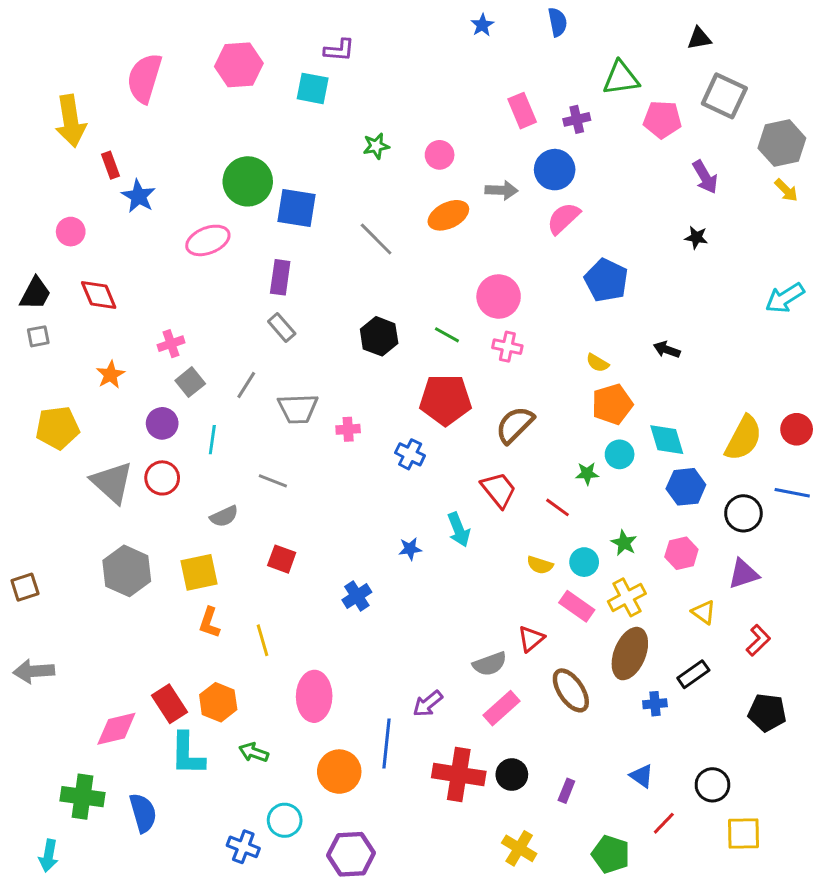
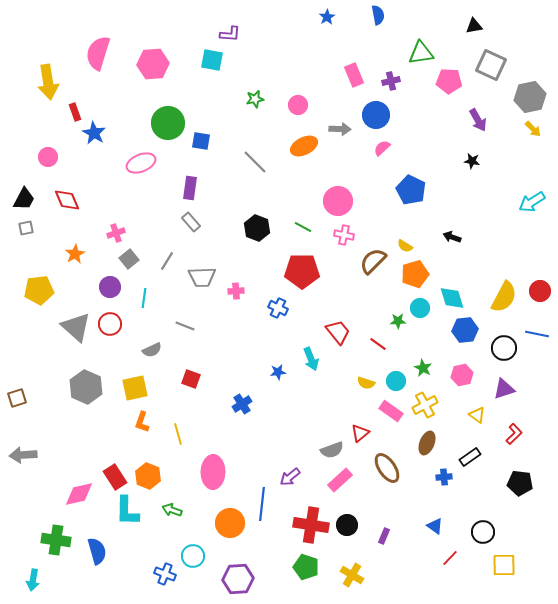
pink hexagon: (239, 65) -> (153, 64), moved
blue square: (296, 208) -> (201, 141), size x0.7
pink semicircle: (563, 218) -> (382, 148), size x0.7
brown semicircle: (515, 425) -> (373, 261), moved
brown ellipse: (630, 654) -> (427, 443), size x0.7
green pentagon: (611, 854) -> (306, 567), moved

